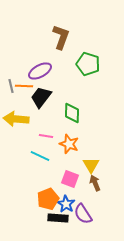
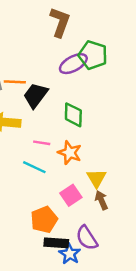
purple ellipse: (40, 71) -> (73, 64), moved
pink square: (70, 179) -> (71, 195), turned 36
blue star: (66, 204) -> (70, 254), moved

